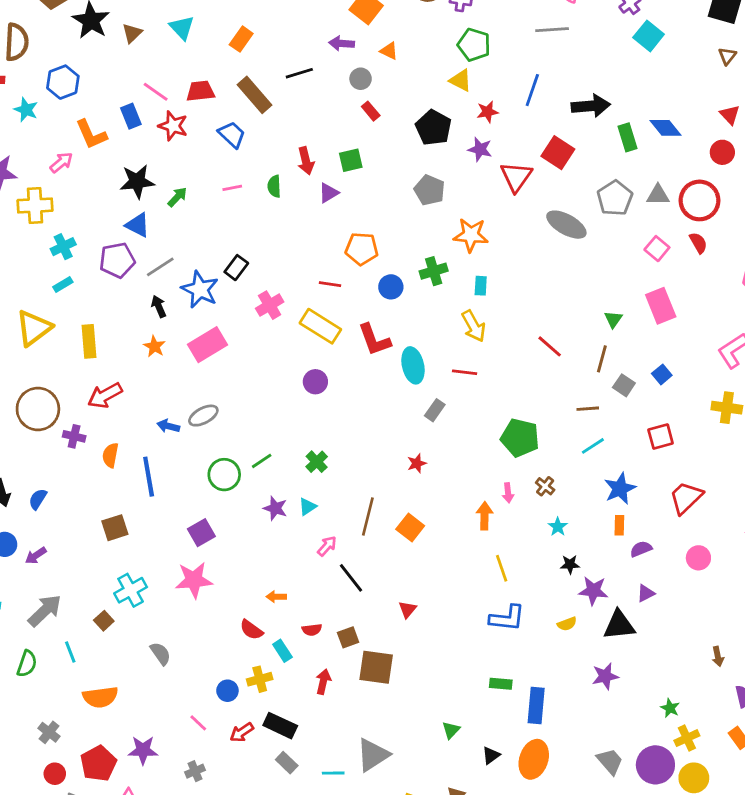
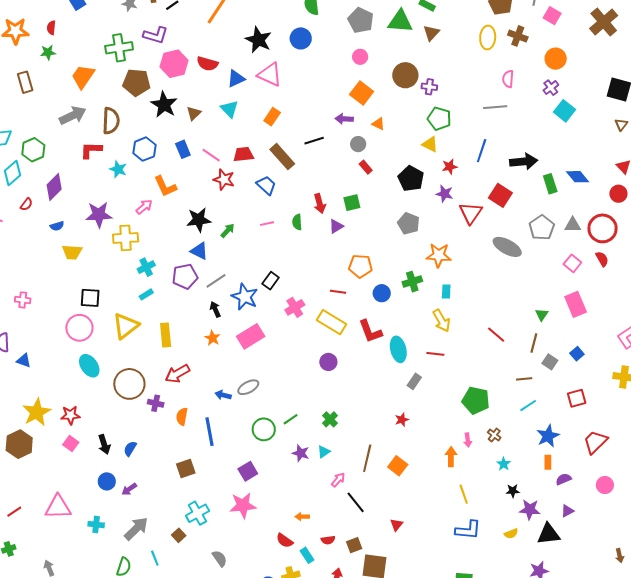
blue rectangle: (131, 116) -> (183, 149), moved

